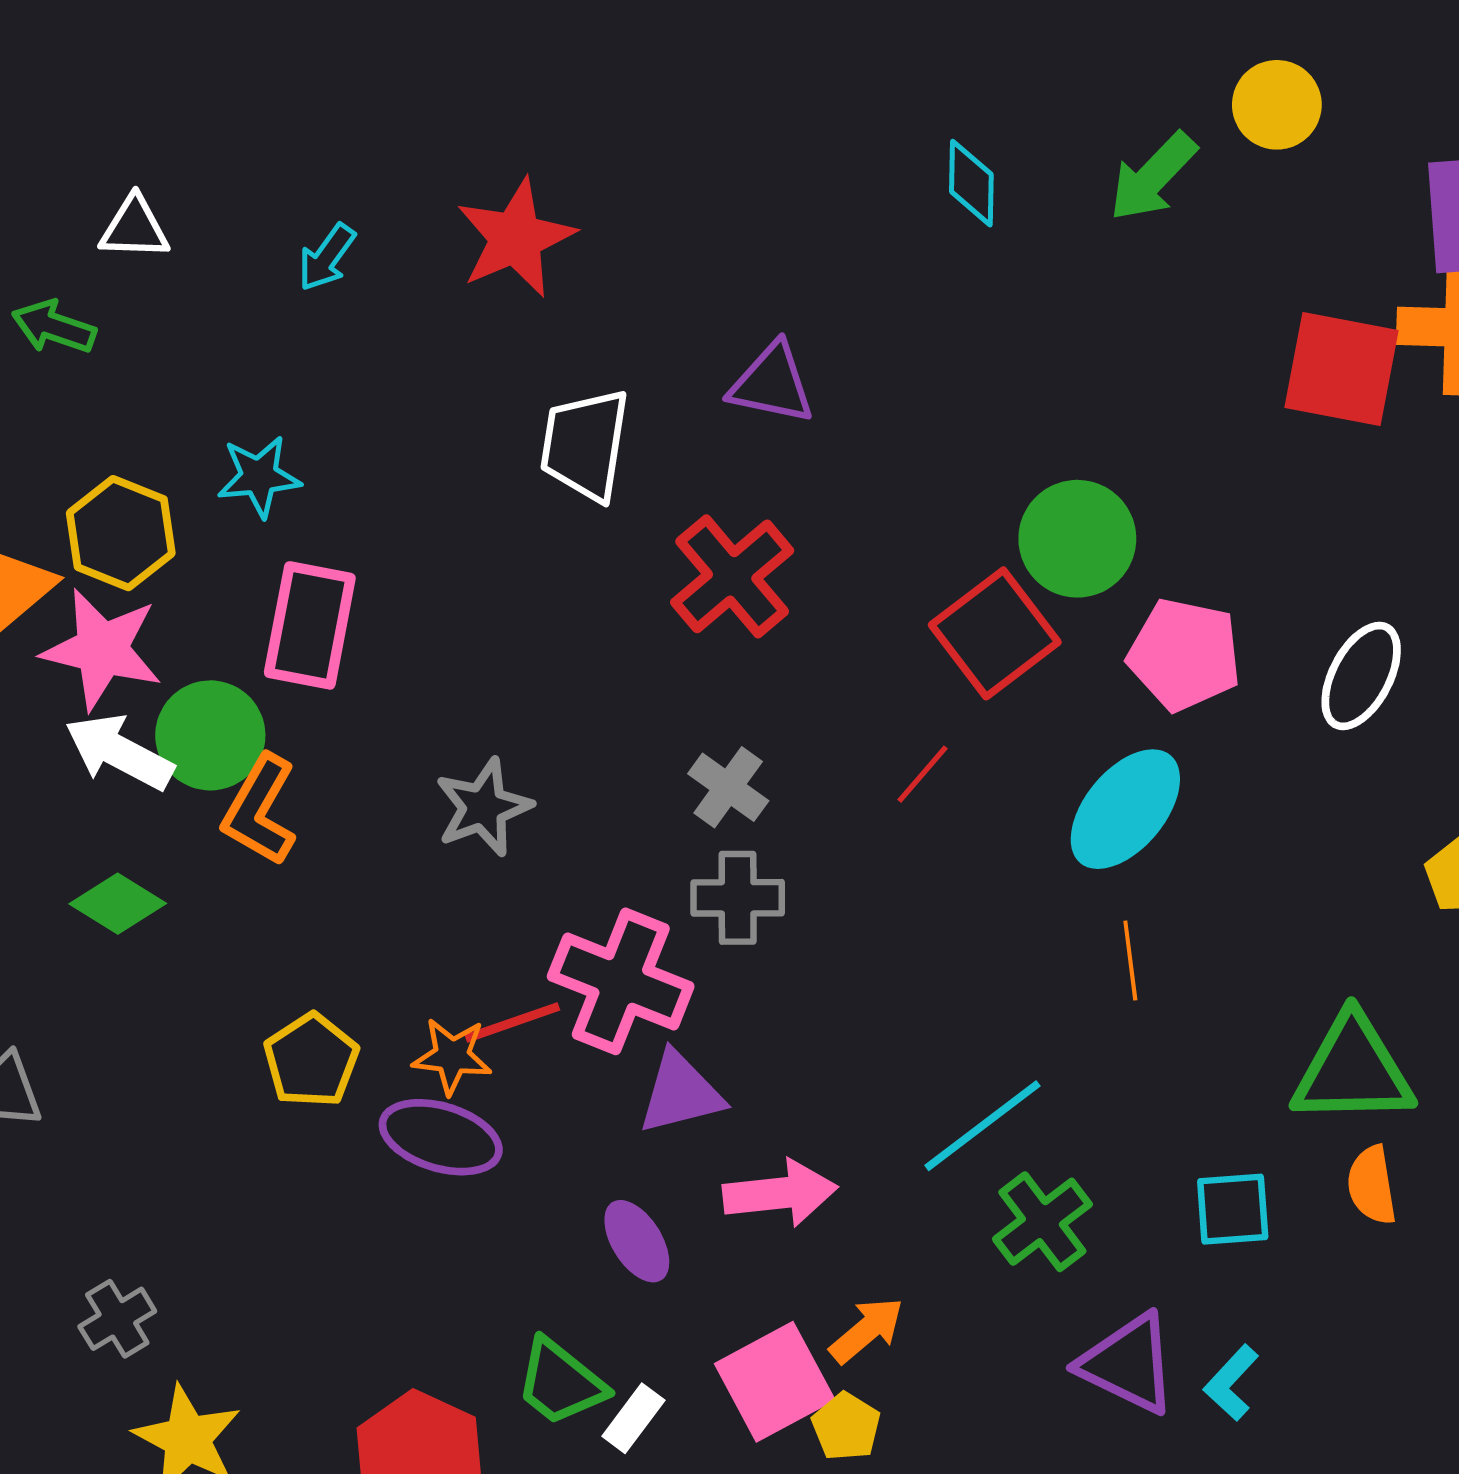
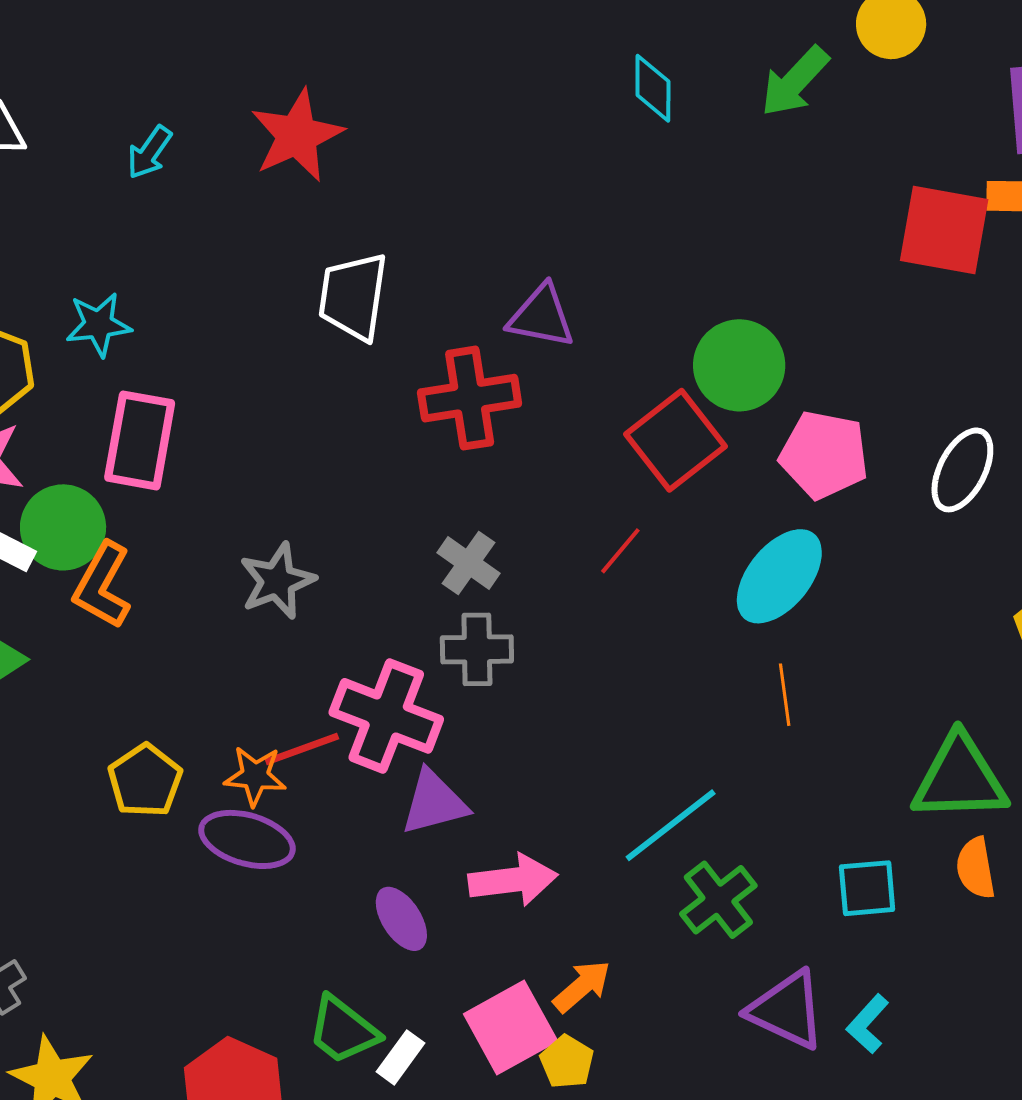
purple triangle: (772, 383) -> (541, 316), moved
red cross: (732, 576) -> (470, 398), turned 32

